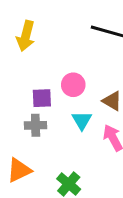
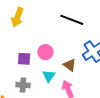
gray cross: (36, 125) -> (23, 85), moved

